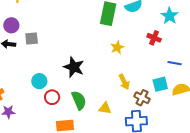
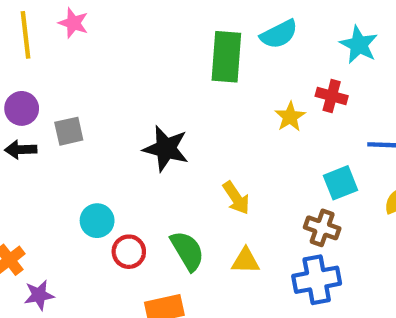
yellow star: (117, 47) -> (290, 117), moved
black star: (74, 67) -> (166, 149), moved
yellow arrow: (124, 82) -> (236, 198), moved
cyan square: (160, 84) -> (340, 183), moved

